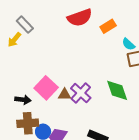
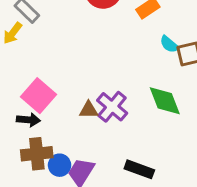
cyan semicircle: (128, 44) -> (169, 44), moved
pink square: (46, 88) -> (38, 96), moved

